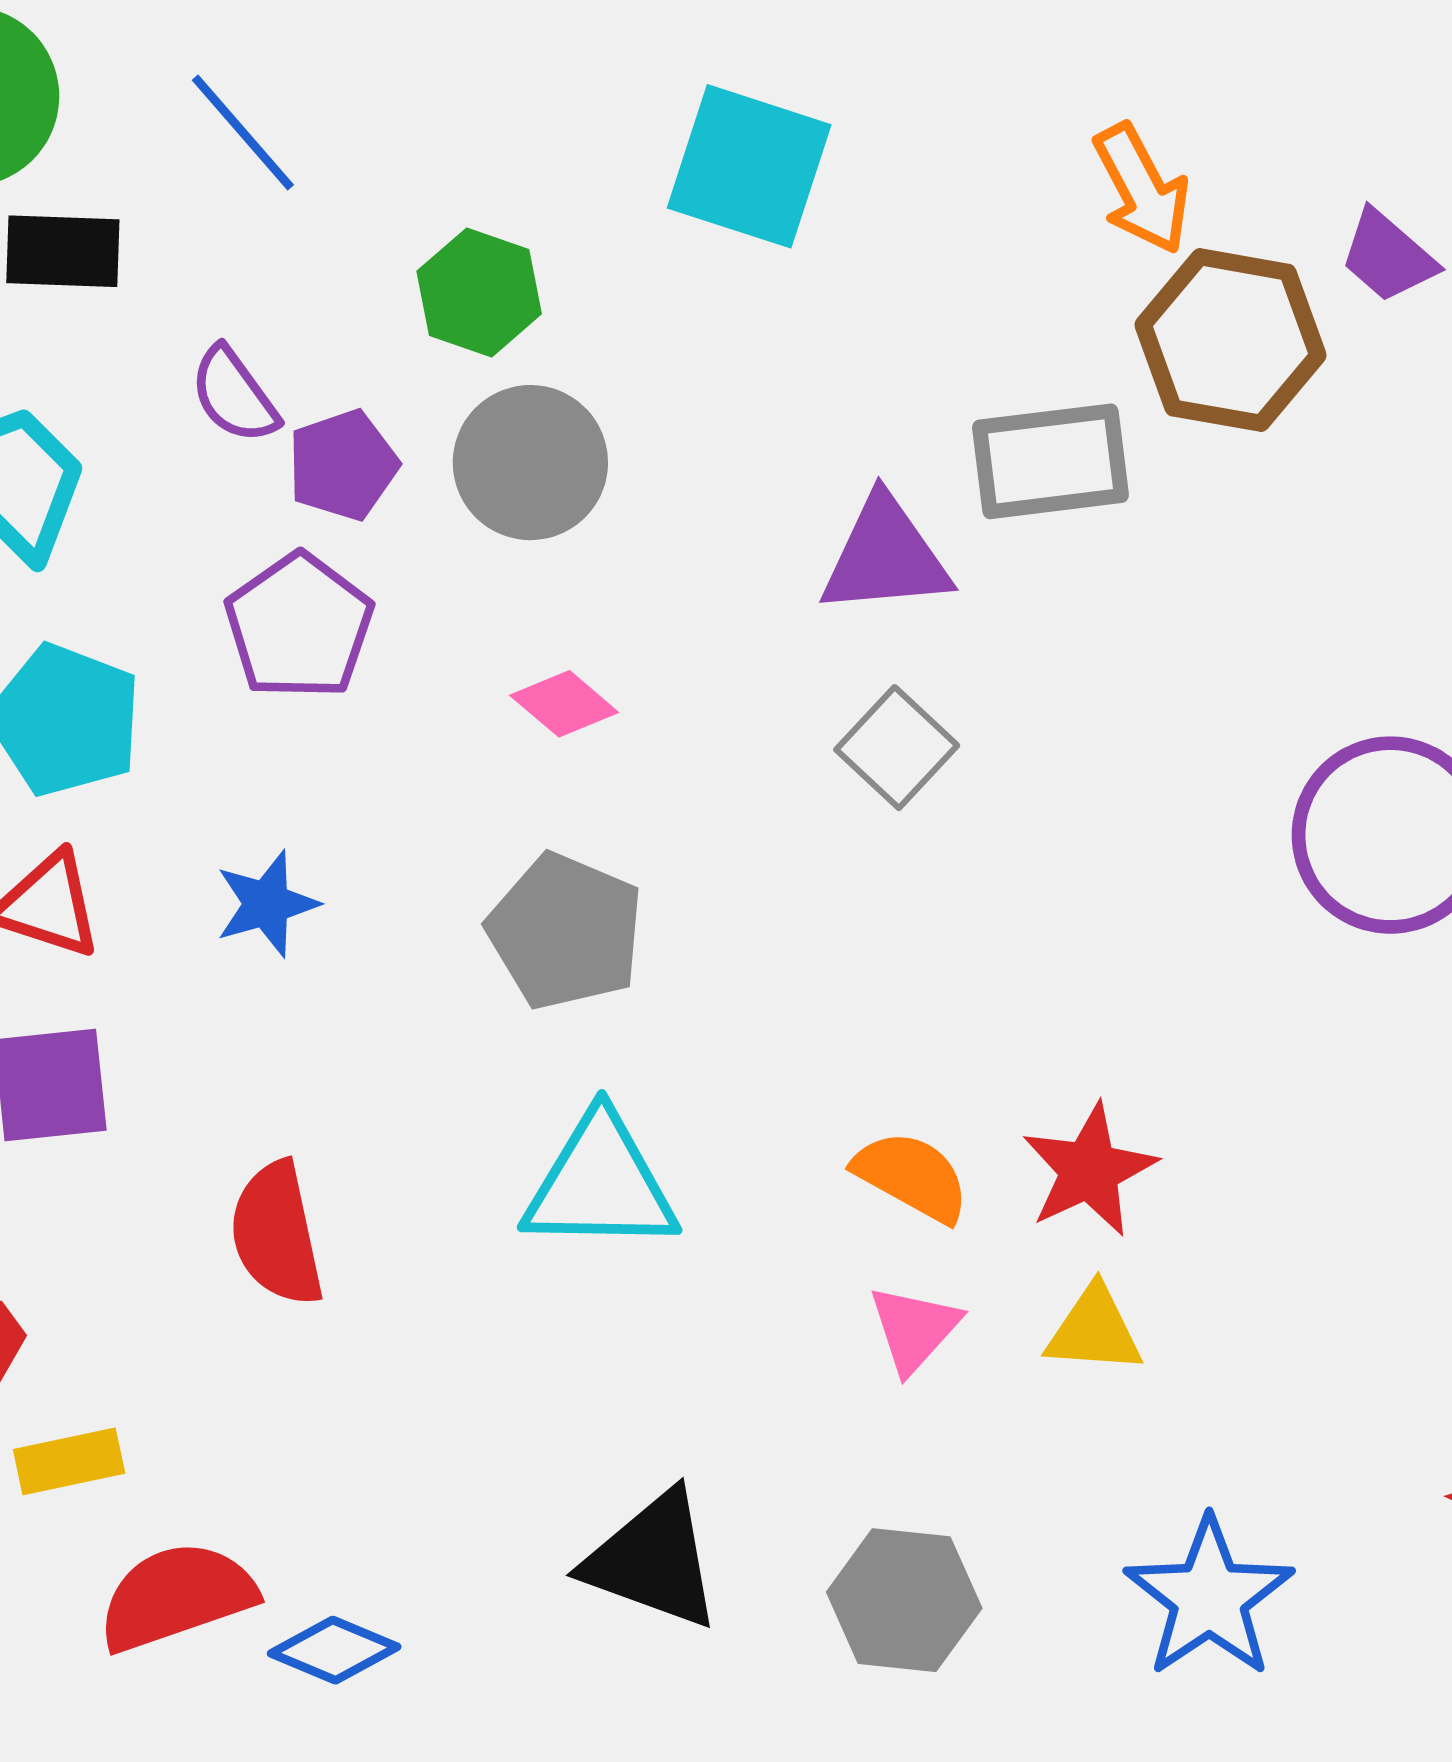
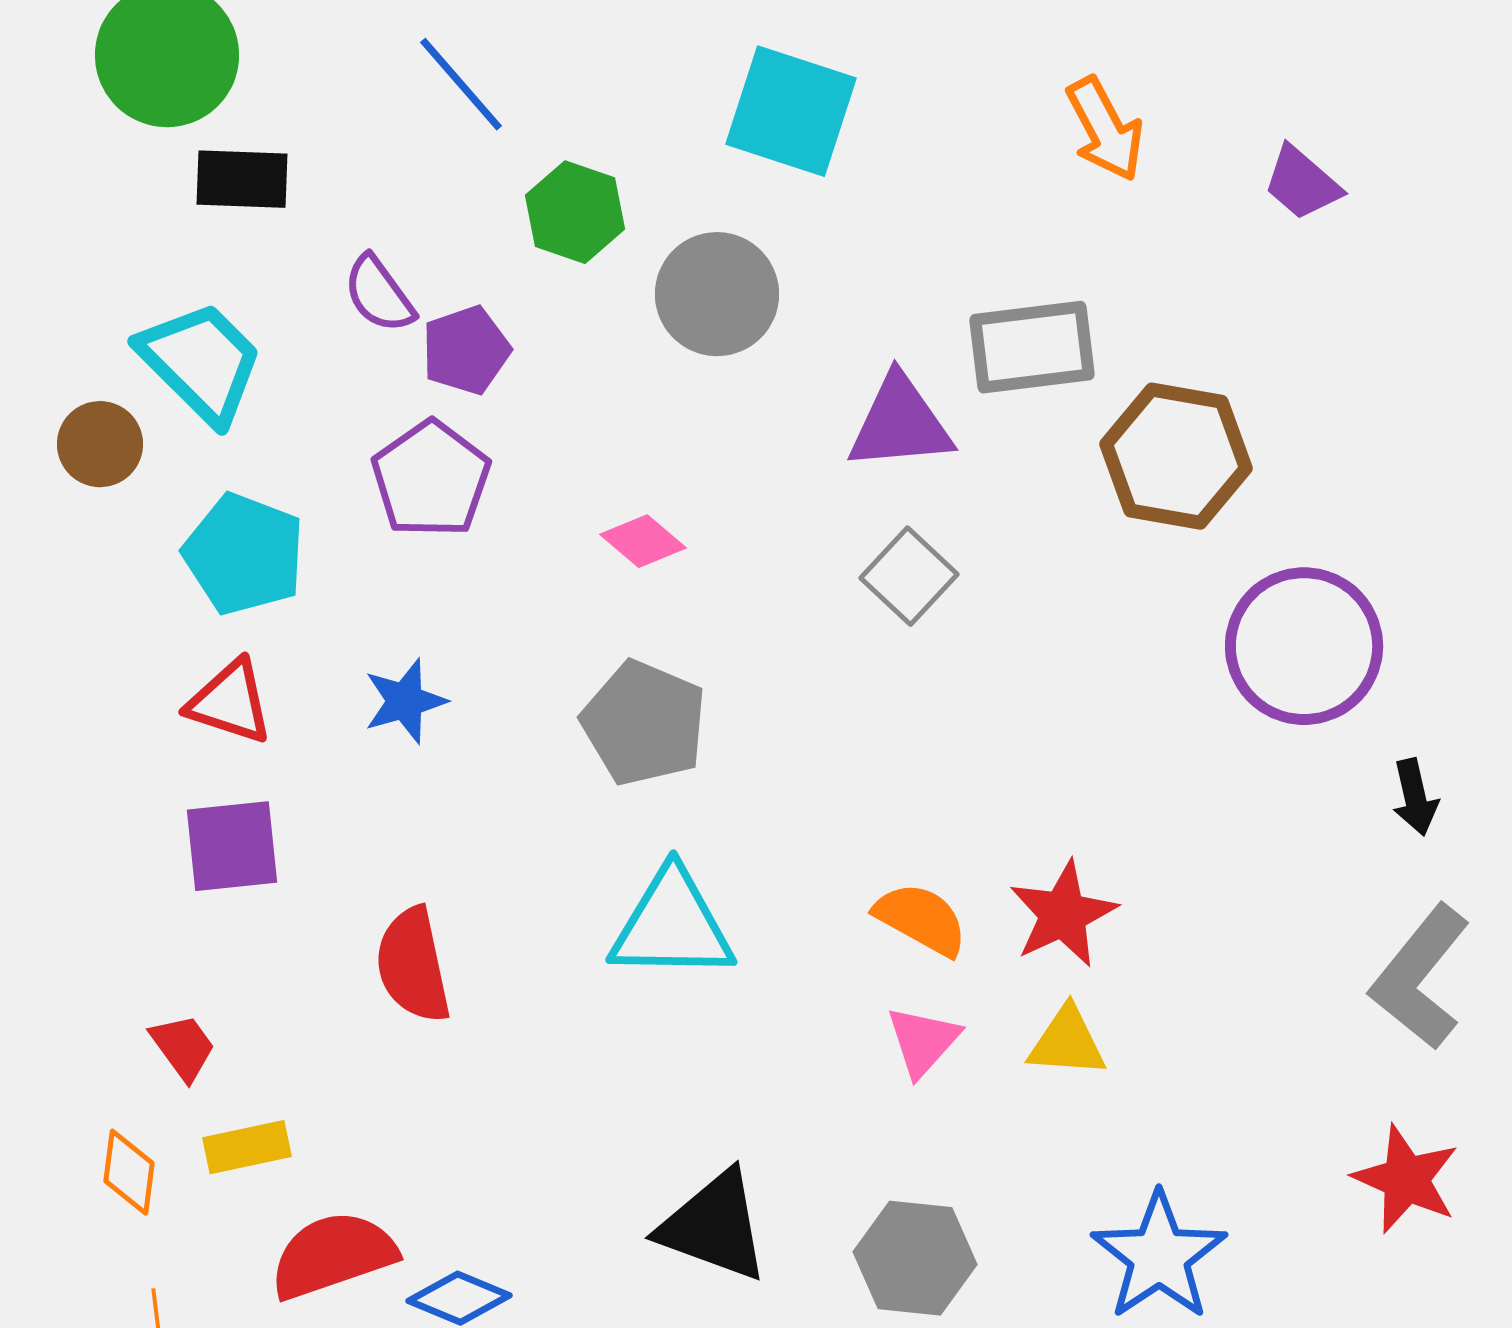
blue line: (243, 133) -> (461, 84), moved
brown hexagon: (1230, 340) -> (1176, 456), moved
gray circle: (530, 463) -> (717, 294), moved

